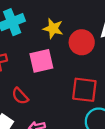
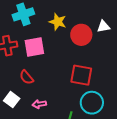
pink square: (41, 61) -> (34, 47), moved

